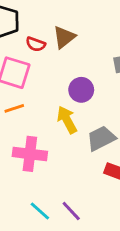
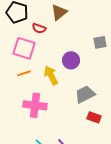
brown triangle: (64, 37) -> (59, 12), moved
yellow arrow: (67, 120) -> (51, 75), moved

